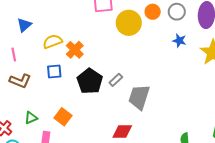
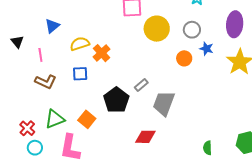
orange circle: (153, 12) -> (184, 58), moved
gray circle: (177, 12) -> (192, 30), moved
black pentagon: (90, 81) -> (116, 100), moved
green triangle: (31, 118) -> (55, 119), size x1.5

